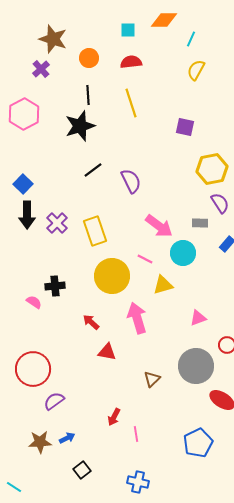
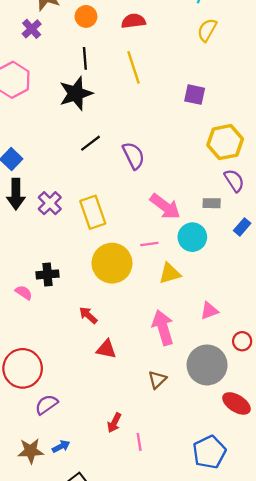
pink line: (145, 259) -> (149, 244), turned -35
pink arrow: (137, 318) -> (163, 328), moved

